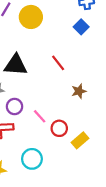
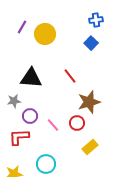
brown star: (79, 91) -> (89, 102), size x1.6
red circle: (59, 128) -> (77, 123), moved

